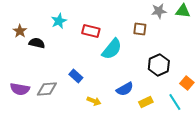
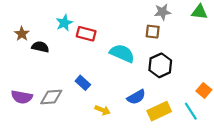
gray star: (159, 11) -> (162, 12), moved
red rectangle: (91, 31) -> (86, 34), moved
cyan semicircle: (112, 49) -> (122, 53), turned -105
black hexagon: (159, 65) -> (160, 65), moved
yellow rectangle: (146, 102) -> (159, 111), size x1.5

